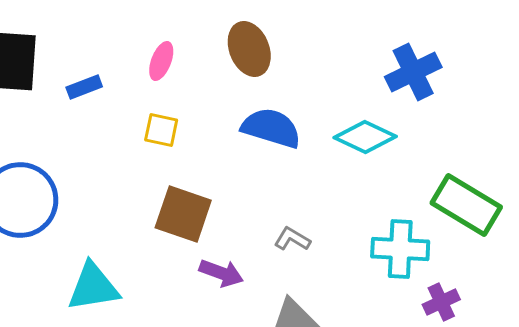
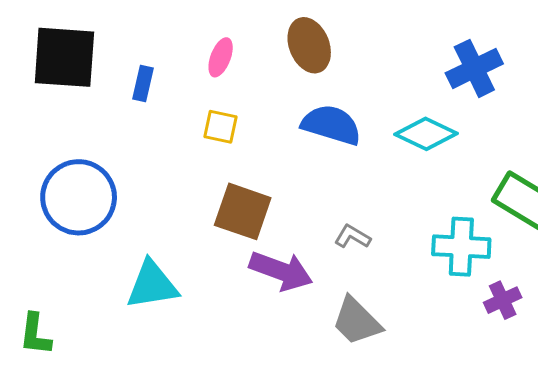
blue rectangle: (84, 87) -> (143, 84), turned -56
purple arrow: (221, 273) -> (281, 271), size x1.4

